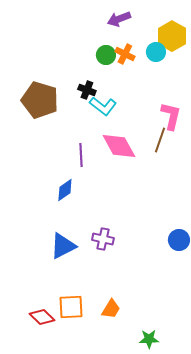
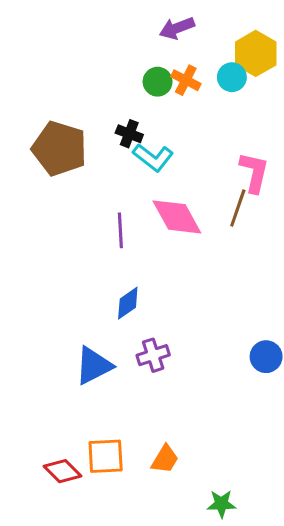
blue diamond: (65, 190) -> (128, 303), moved
purple cross: (103, 239) -> (153, 355), turned -30

